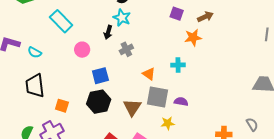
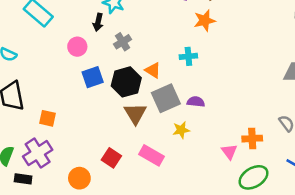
pink circle: (82, 50) -> (77, 47), moved
gray square: (157, 97) -> (166, 98), turned -30
black hexagon: (99, 102) -> (126, 82), moved

